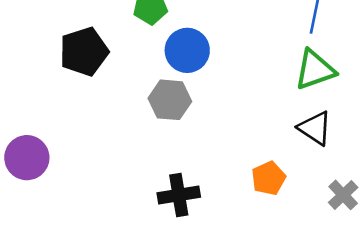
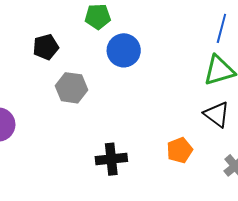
black pentagon: (84, 52) -> (46, 47), size x0.7
gray hexagon: (170, 100) -> (71, 88), moved

